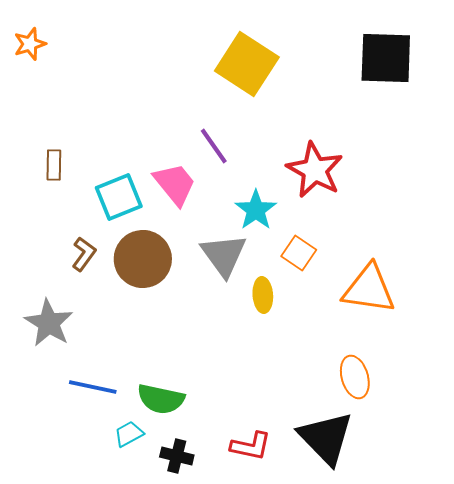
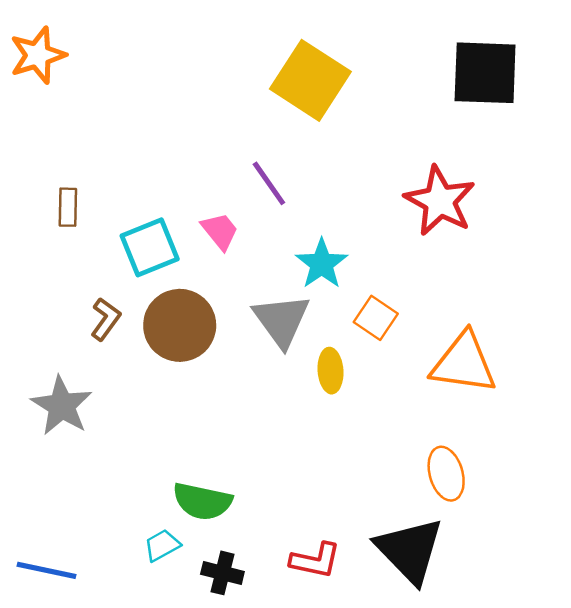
orange star: (30, 44) -> (38, 55), size x1.4
red star: (315, 170) -> (440, 201), moved
pink trapezoid: (175, 184) -> (220, 231), size x0.7
blue line: (93, 387) -> (46, 570), moved

